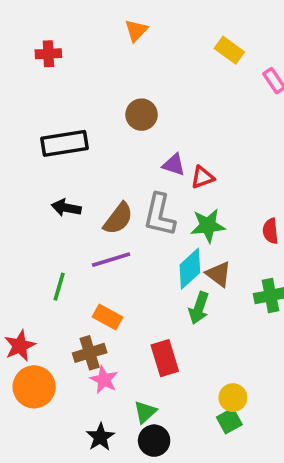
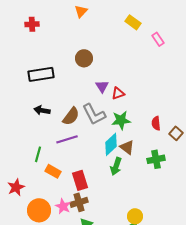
purple triangle: (174, 165) -> (102, 86), turned 40
gray L-shape: (159, 215) -> (94, 114), turned -40
orange rectangle: (108, 317) -> (53, 171), moved
brown cross: (90, 353) -> (79, 202), moved
red rectangle: (165, 358) -> (80, 180), moved
orange circle: (34, 387) -> (39, 210), moved

